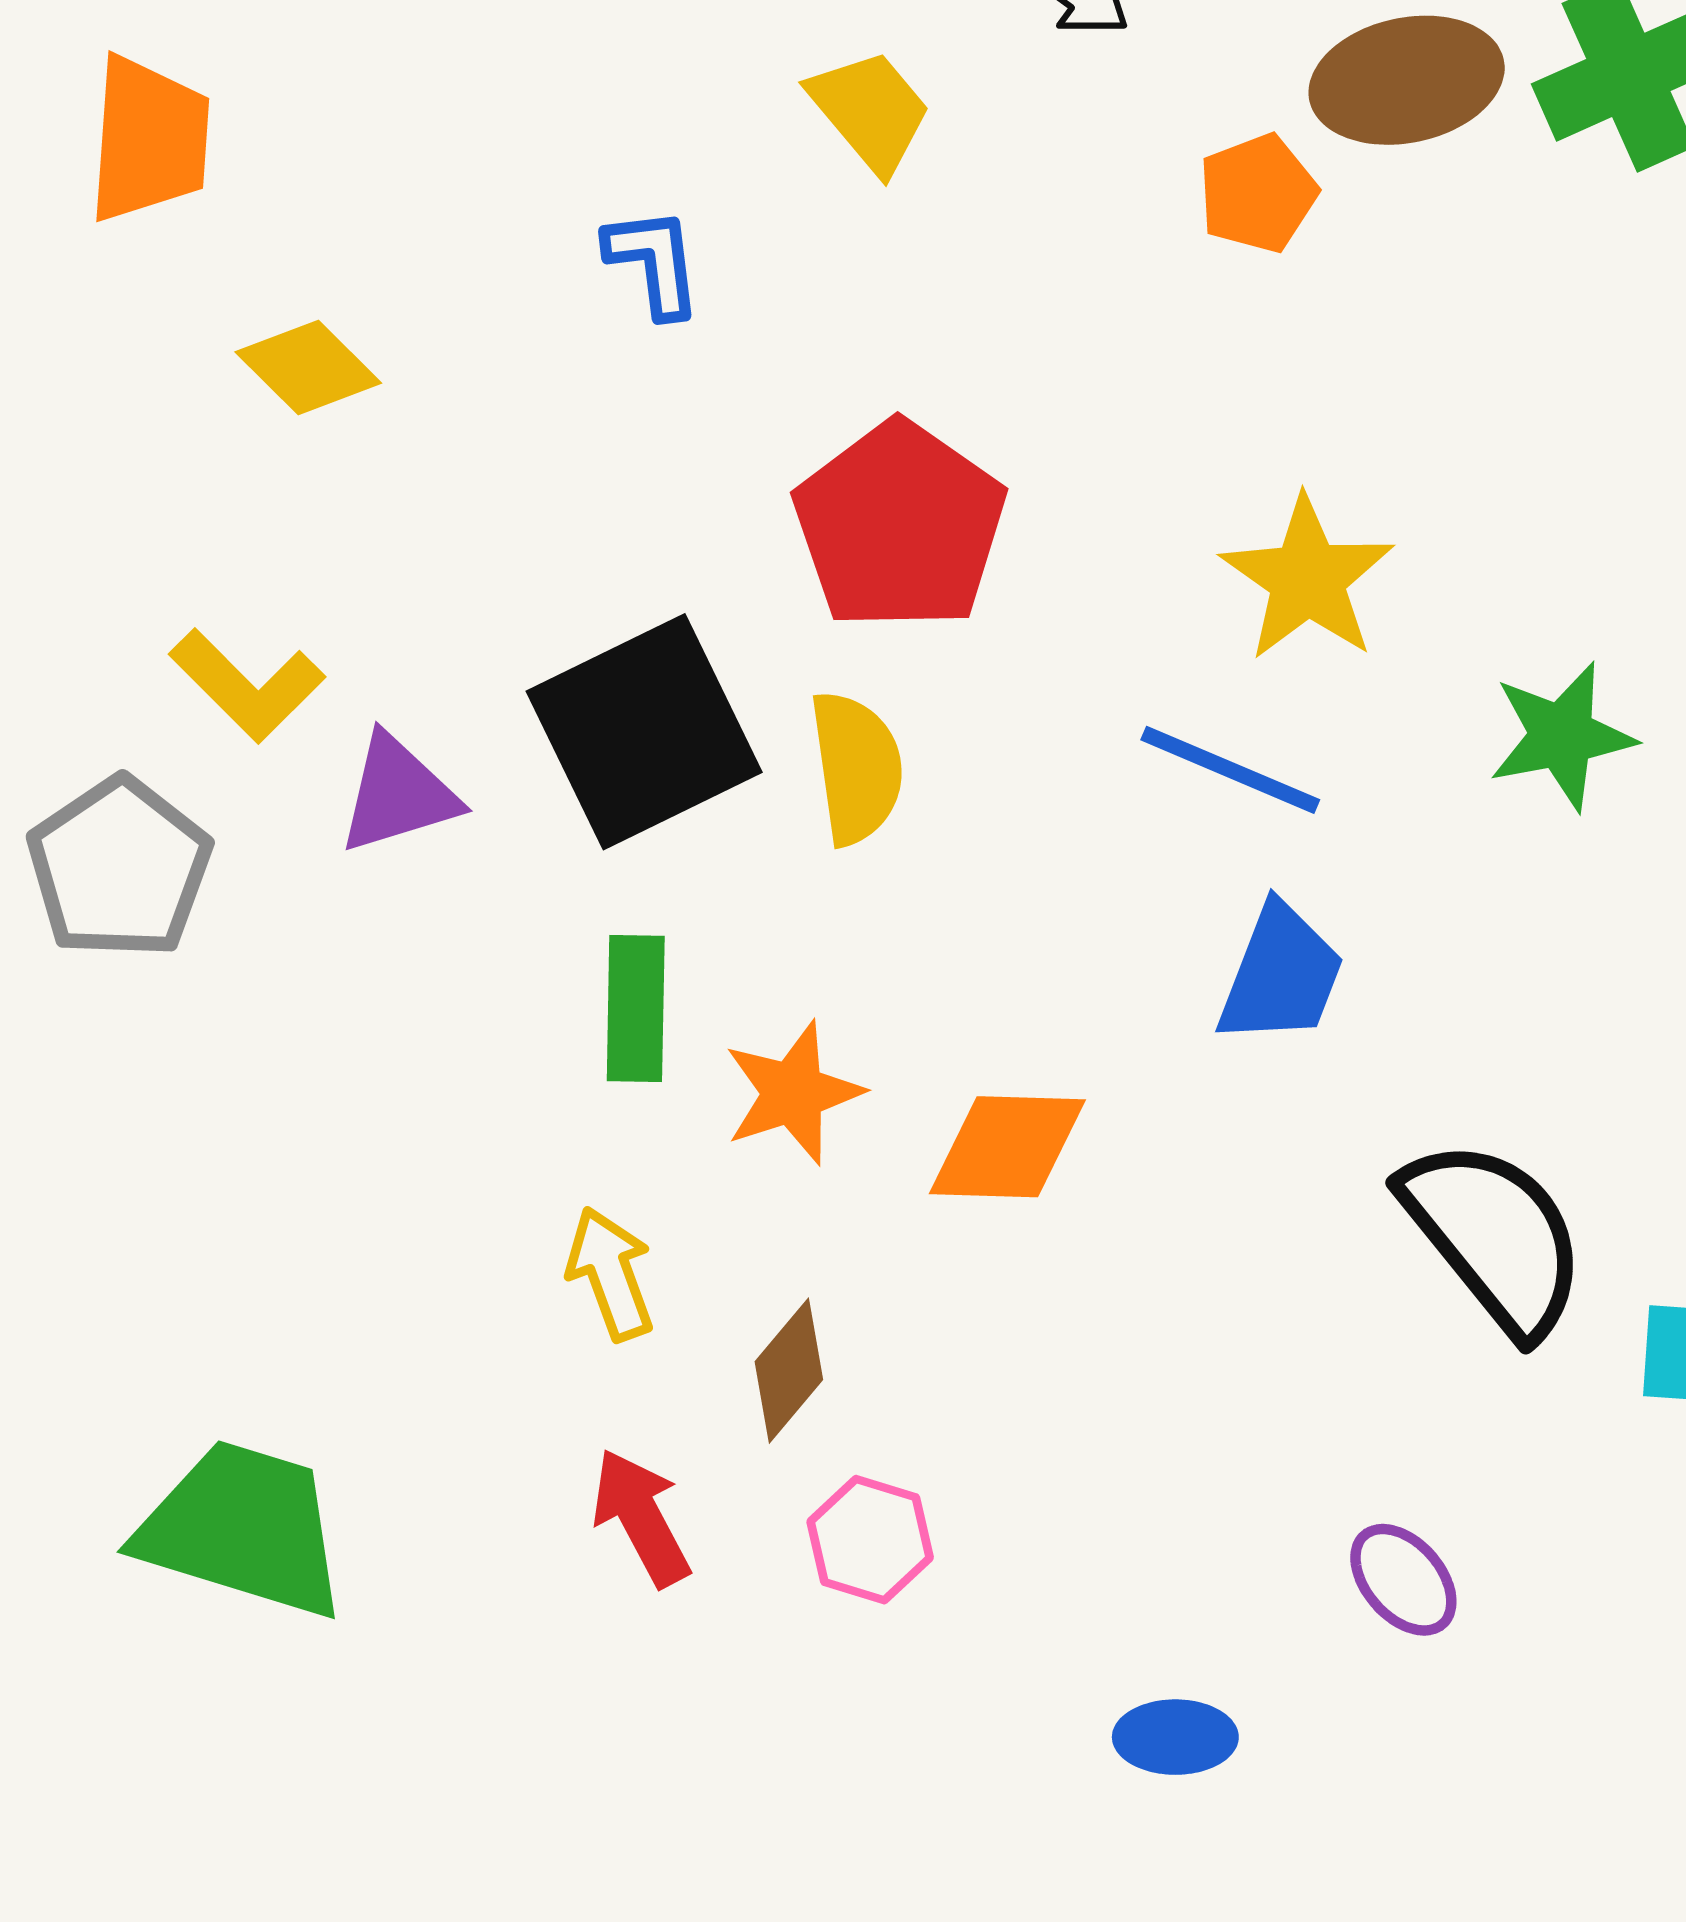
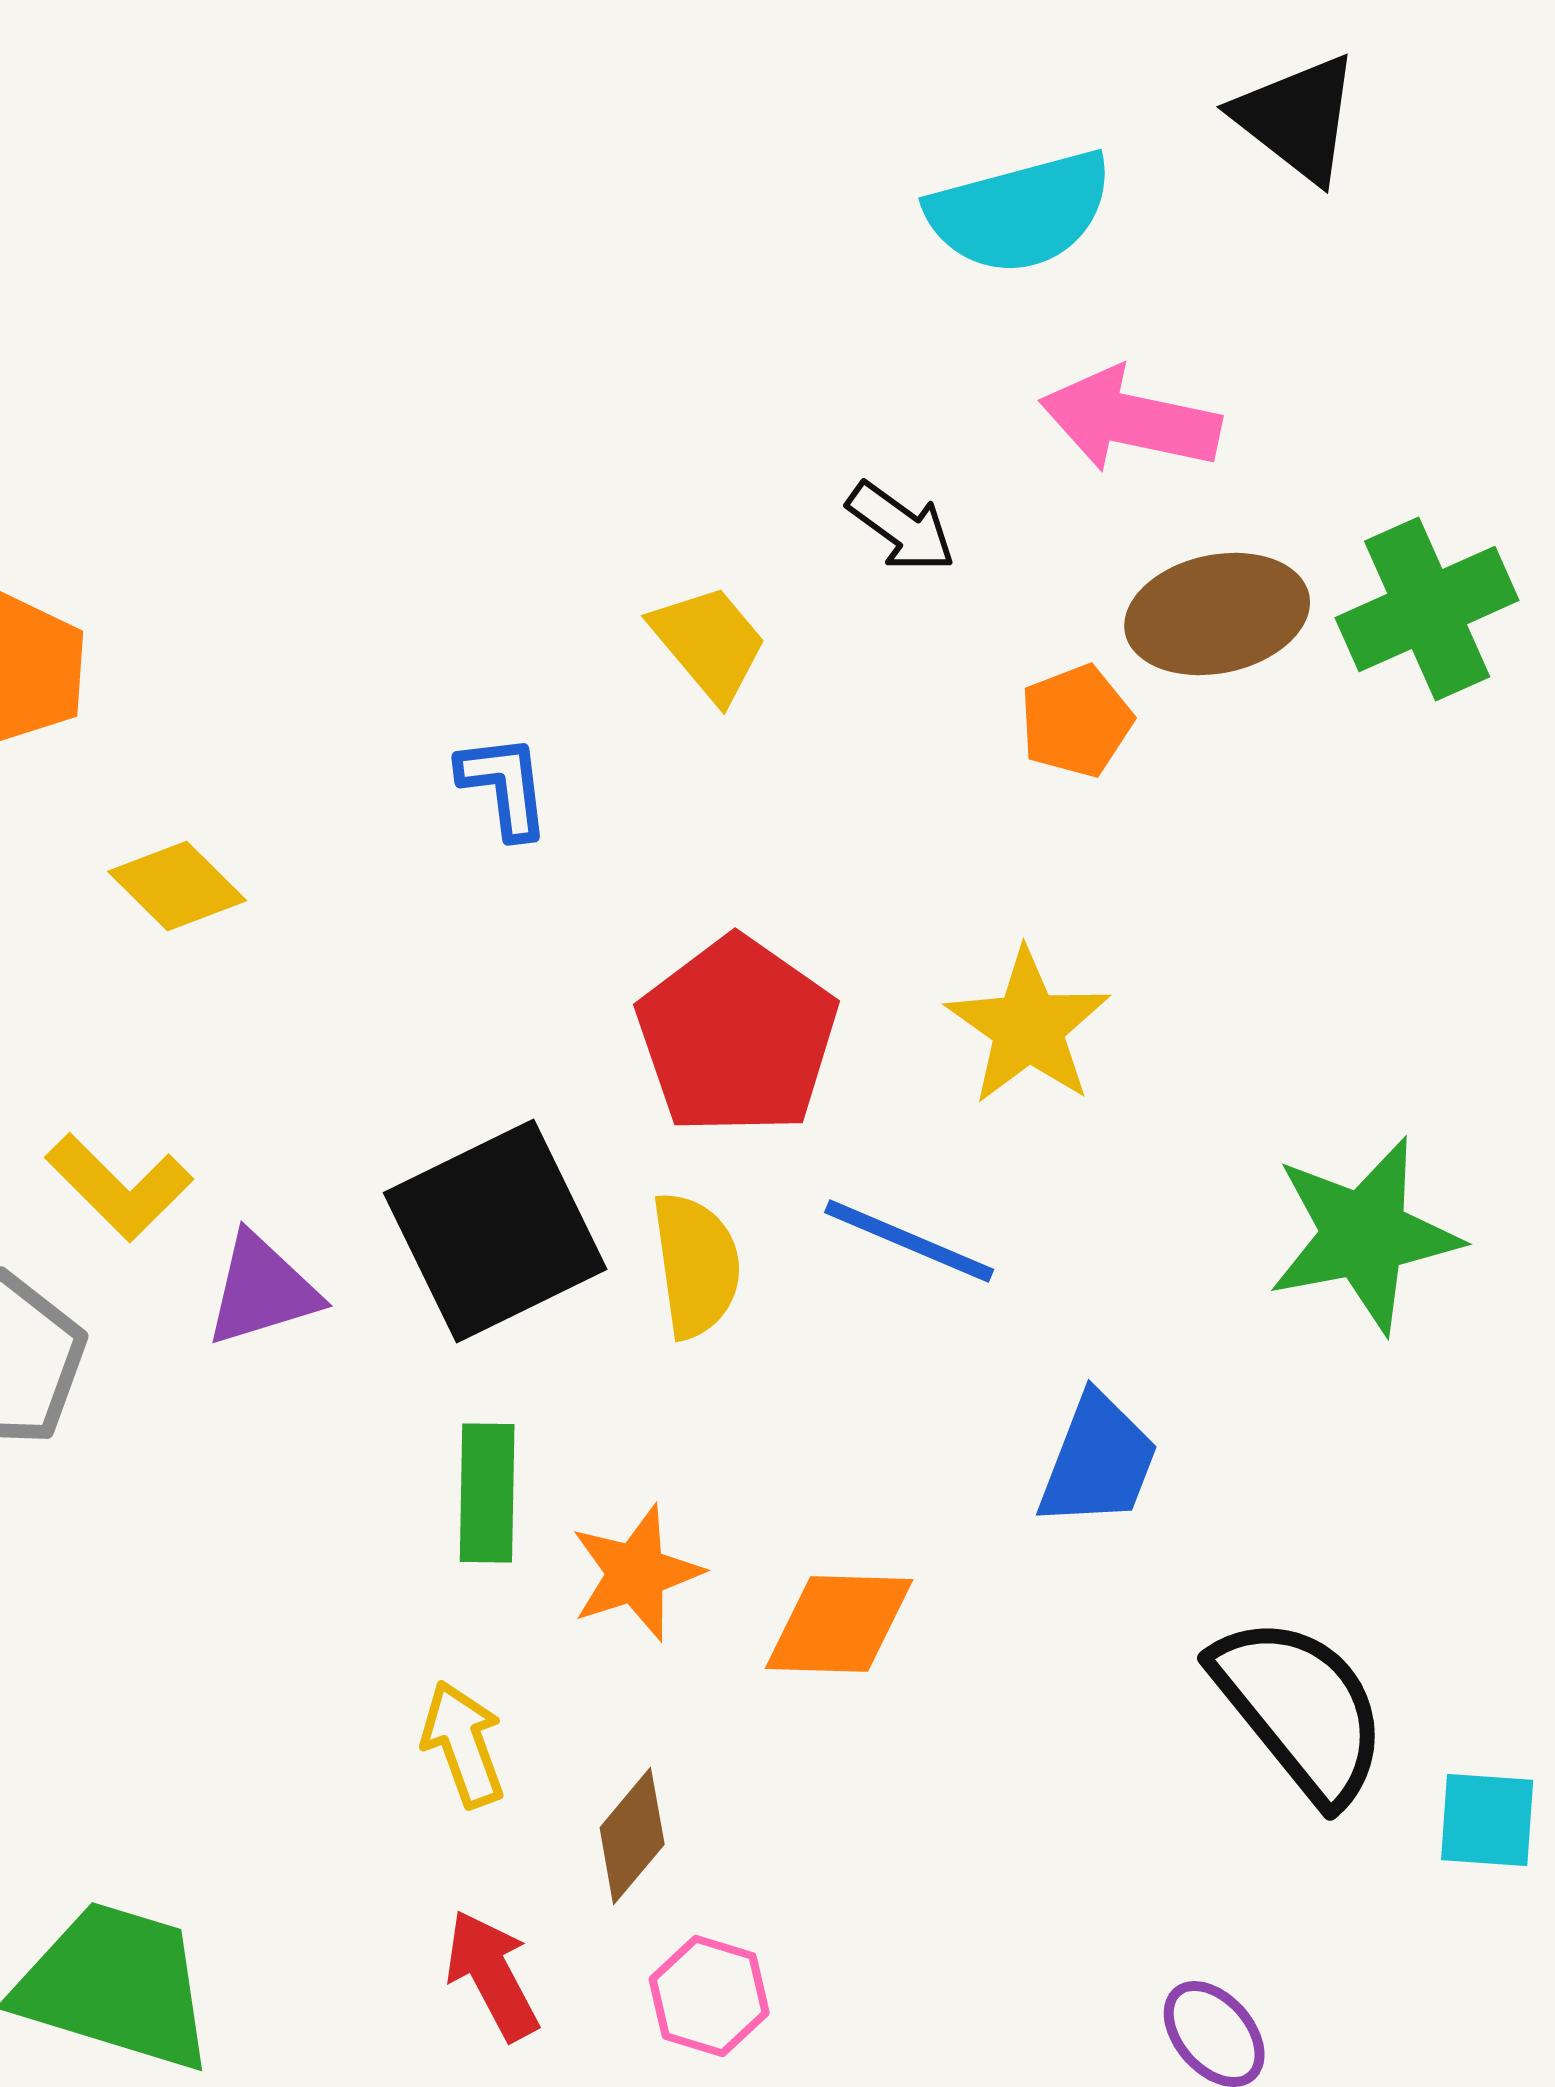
yellow star: (1307, 579) -> (1028, 1027), moved
green star: (1562, 736) -> (1364, 1235), size x1.4
blue line: (1230, 770) -> (909, 1241), moved

